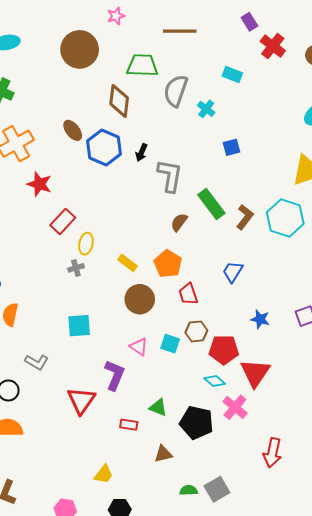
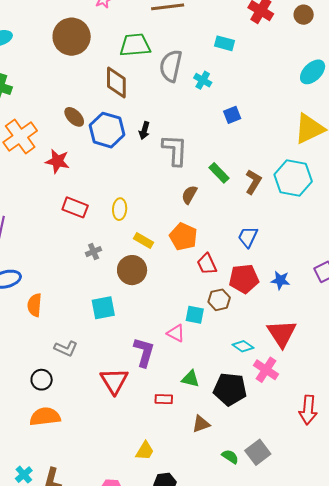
red star: (39, 184) -> (57, 161), moved
green rectangle: (211, 204) -> (219, 173), size x0.7
red rectangle: (63, 221) -> (75, 207), turned 75
yellow ellipse: (86, 244) -> (120, 209), moved
brown circle: (140, 299) -> (132, 270), moved
pink triangle: (139, 347) -> (176, 333), moved
red pentagon: (224, 350) -> (244, 279), moved
green semicircle: (189, 490) -> (230, 457), turned 42

